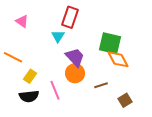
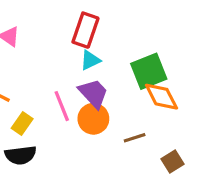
cyan triangle: (58, 36) -> (90, 60), moved, turned 32
green square: (110, 43) -> (149, 71), turned -35
pink line: (55, 90) -> (62, 106), moved

